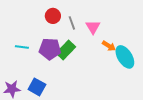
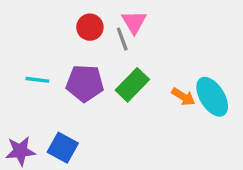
pink triangle: (93, 27) -> (134, 22), moved
orange arrow: (109, 46) -> (183, 97), moved
green rectangle: (66, 50) -> (132, 85), moved

